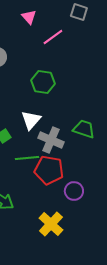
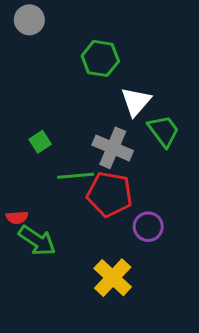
white triangle: (31, 120) -> (136, 102), moved
green trapezoid: (84, 129) -> (164, 131), turned 35

